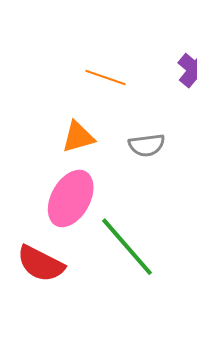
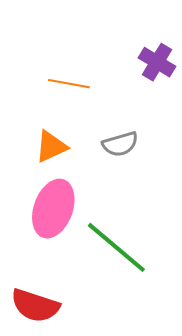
red semicircle: (41, 264) -> (35, 306), moved

